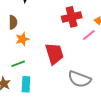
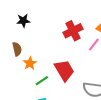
green line: (18, 64) -> (42, 81), moved

